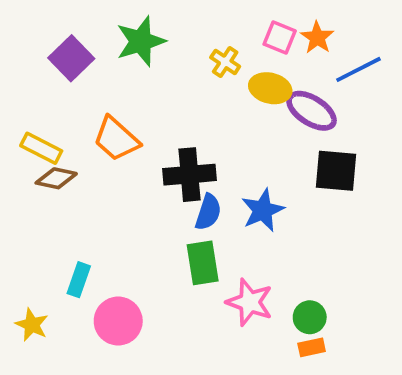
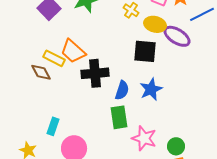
yellow rectangle: (41, 148) -> (54, 58), moved
black square: (336, 171) -> (145, 51), moved
black cross: (190, 175) -> (95, 73), moved
brown diamond: (56, 178) -> (41, 72), turned 50

